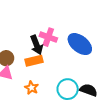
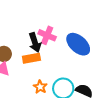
orange star: (32, 88) -> (40, 87), moved

